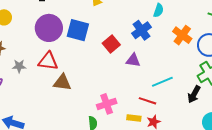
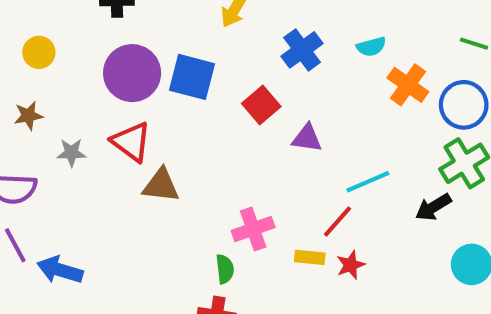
cyan semicircle: (159, 10) -> (371, 47), moved, turned 56
blue cross: (142, 30) -> (302, 50), moved
red triangle: (48, 61) -> (131, 142), turned 30
black arrow: (194, 94) -> (433, 207), turned 30
red line: (148, 101) -> (338, 221), turned -66

